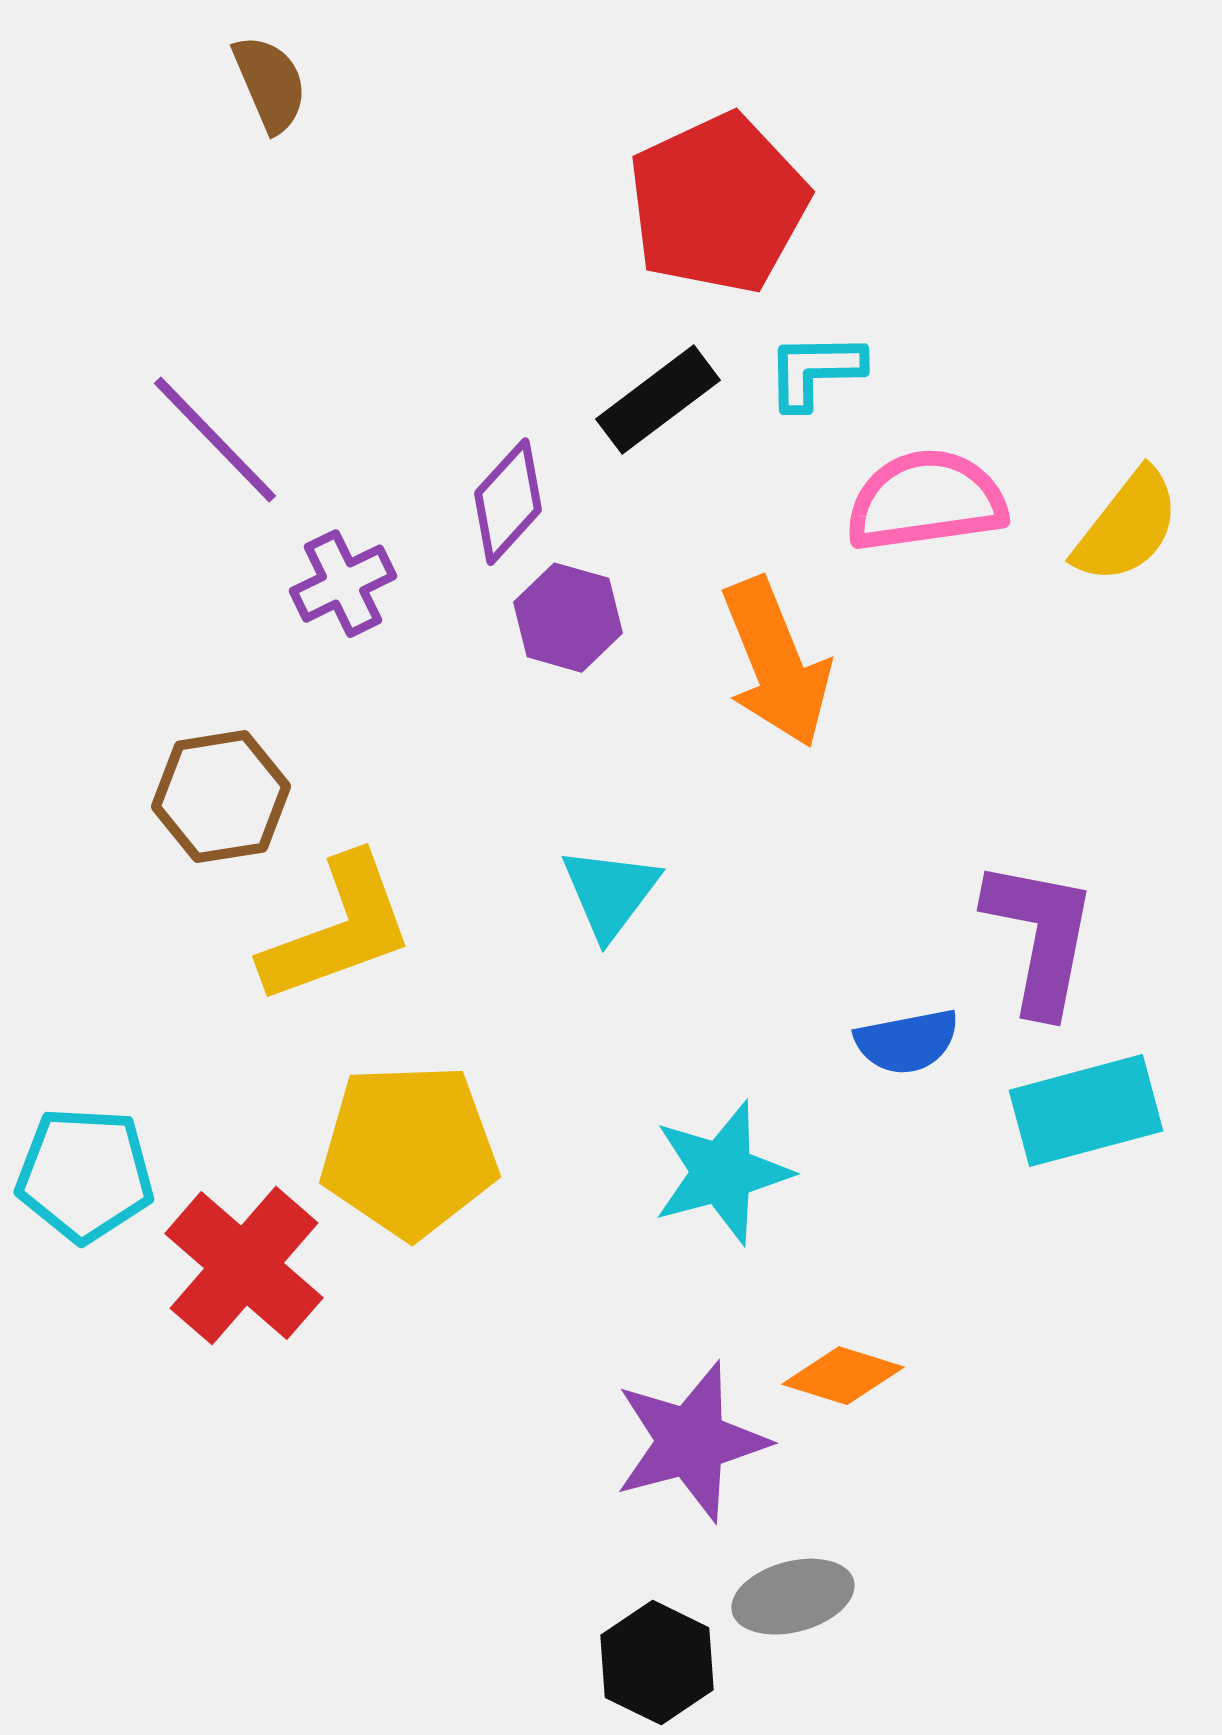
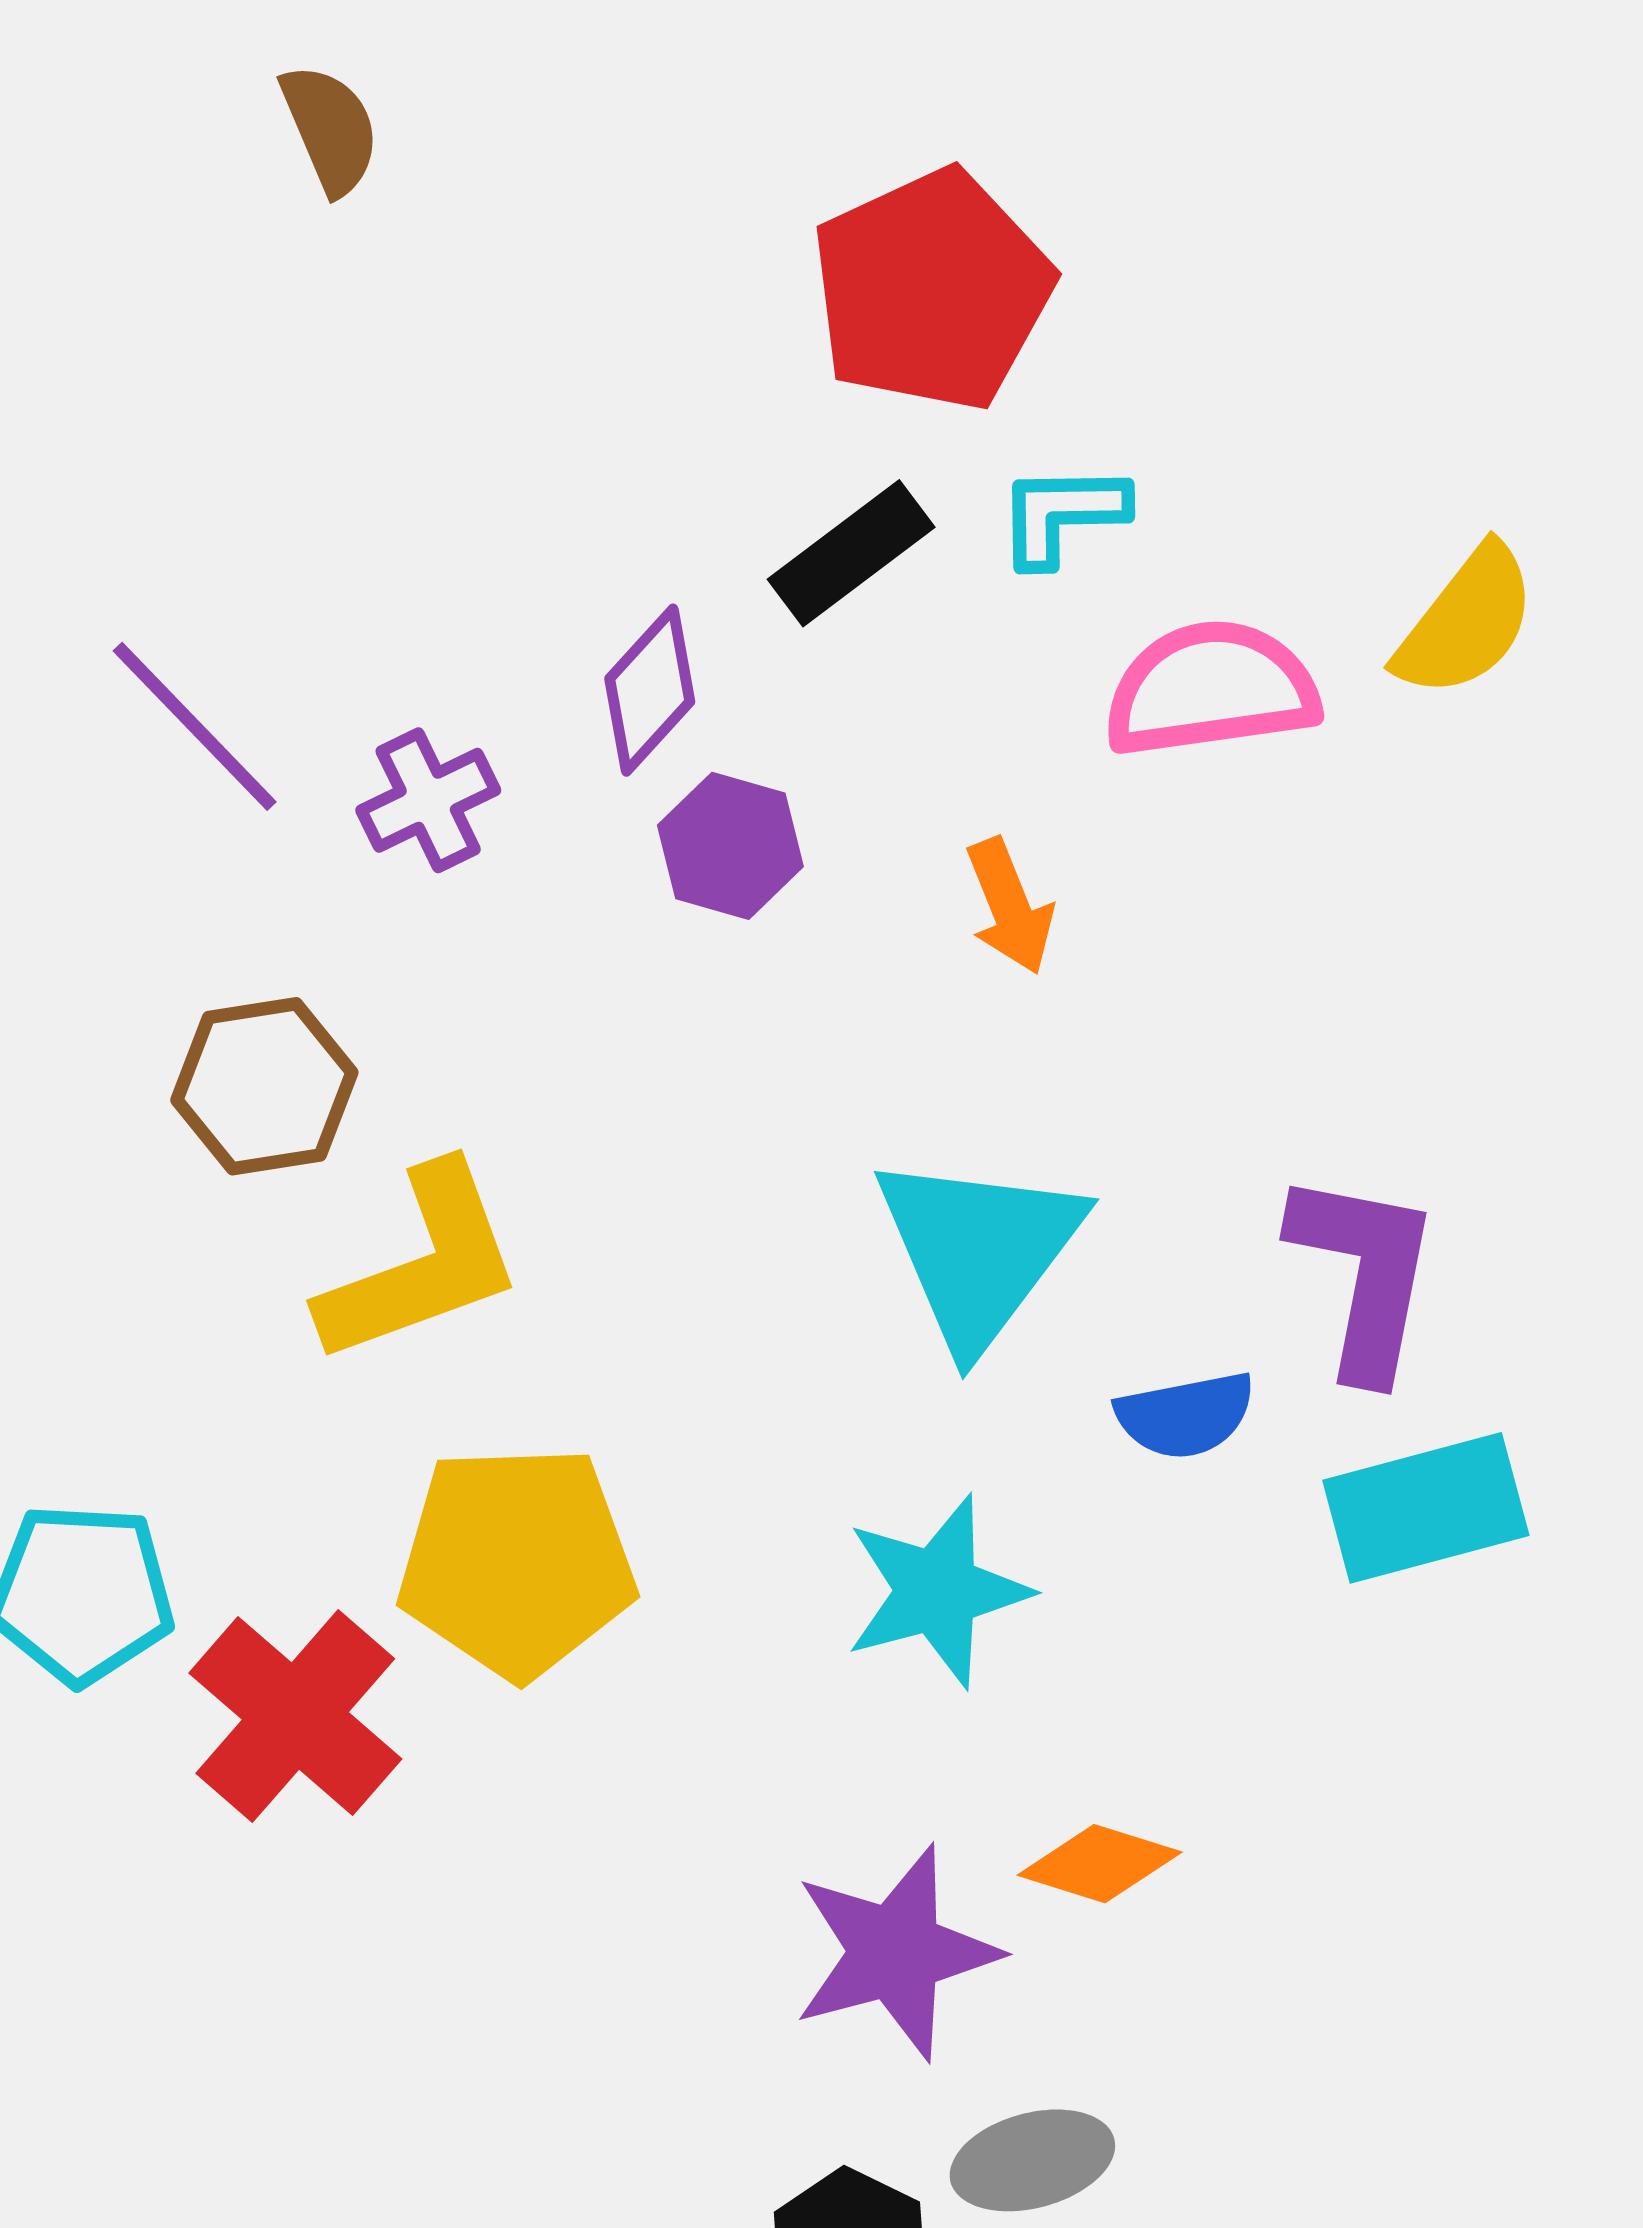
purple line: (215, 440) -> (195, 726), moved
yellow semicircle: (1127, 527) -> (1466, 622), moved
orange arrow: (776, 663) -> (1010, 906), size x0.6
cyan triangle: (610, 893) -> (979, 1250), moved, size x1.6

